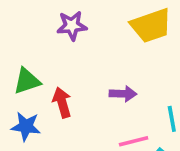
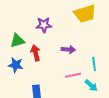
purple star: (72, 26) -> (44, 25), moved

